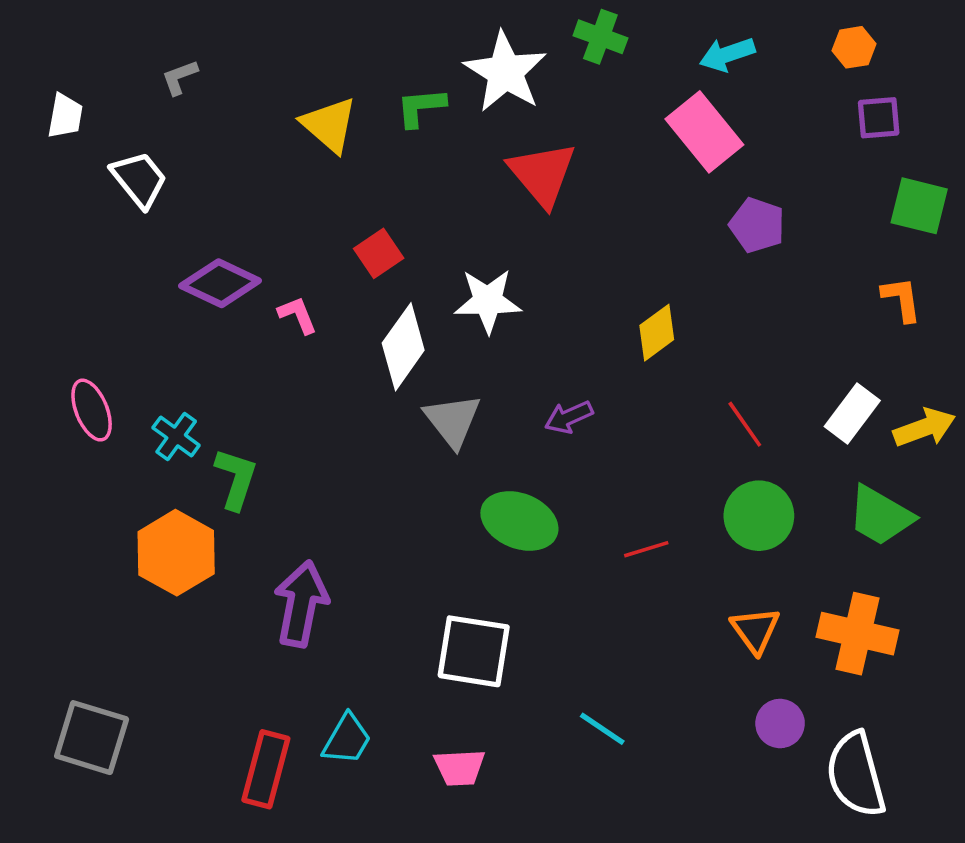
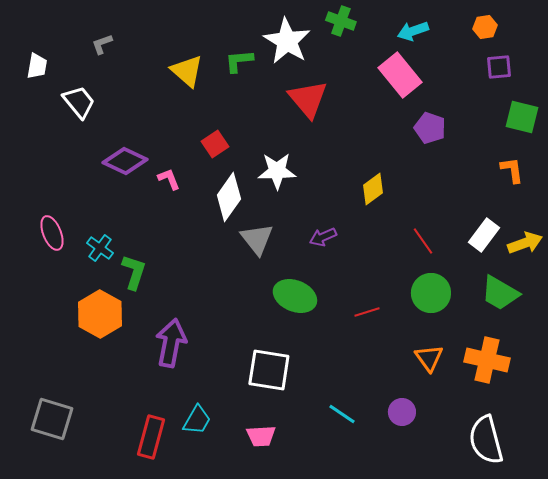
purple circle: (780, 723) -> (402, 412), moved

